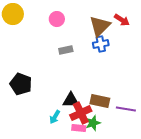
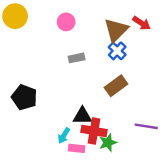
blue cross: (101, 44) -> (117, 51), turned -35
brown rectangle: (100, 101) -> (116, 86), moved, turned -48
red cross: (81, 113) -> (94, 131), turned 35
pink rectangle: (79, 128) -> (77, 148), moved

